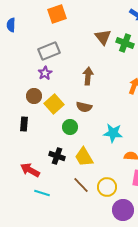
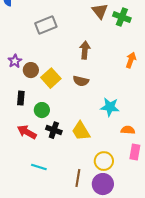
purple star: (45, 73) -> (15, 61), moved
green circle: (70, 127) -> (42, 110), moved
red arrow: (30, 170) -> (27, 132), moved
brown line: (81, 185) -> (78, 178), moved, turned 54
purple circle: (123, 210) -> (103, 184), moved

